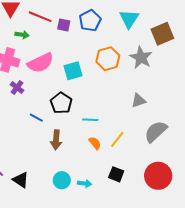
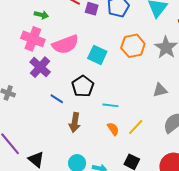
green arrow: (22, 35) -> (41, 15), moved
cyan square: (73, 71) -> (97, 55), turned 36
purple cross: (17, 87) -> (40, 67), size x1.5

